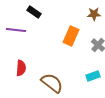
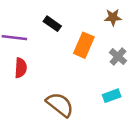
black rectangle: (34, 12) -> (52, 24), moved
red semicircle: (21, 68) -> (21, 68), moved

